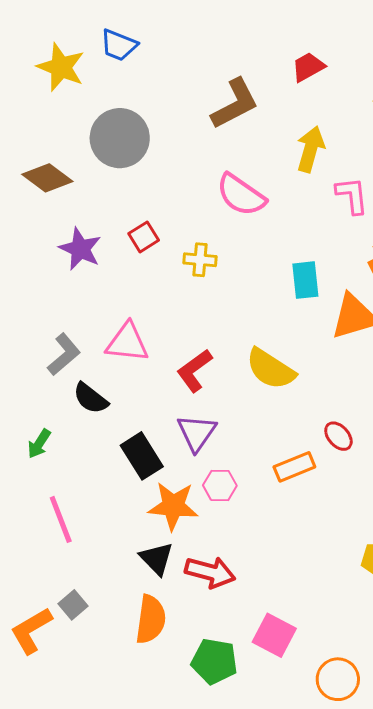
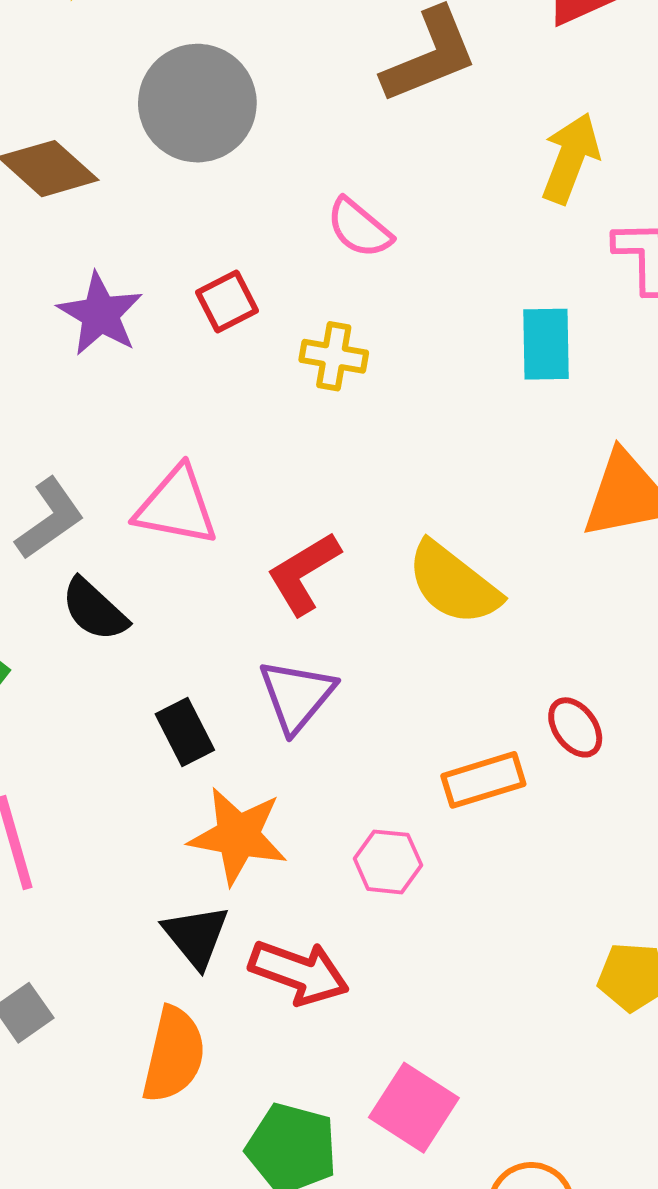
pink semicircle: (241, 195) -> (359, 228), moved, size x0.7
cyan rectangle: (305, 280) -> (546, 344), moved
black rectangle: (142, 456) -> (185, 732), size x0.7
pink hexagon: (220, 485) -> (388, 862), moved

